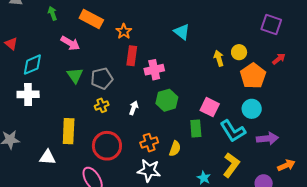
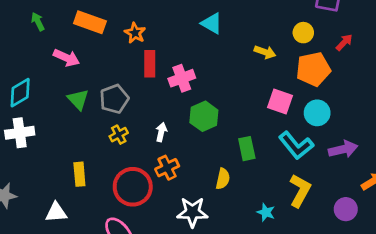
yellow circle: (239, 52) -> (303, 33), moved
yellow arrow: (219, 58) -> (265, 52), turned 133
orange pentagon: (253, 76) -> (313, 69), turned 30
pink square: (210, 107) -> (280, 101), moved
yellow rectangle: (69, 131) -> (79, 174), size x0.7
orange cross: (149, 143) -> (167, 168), moved

